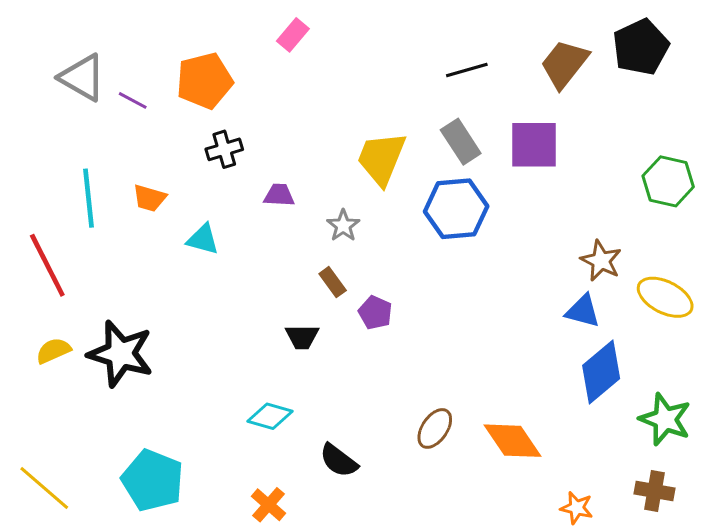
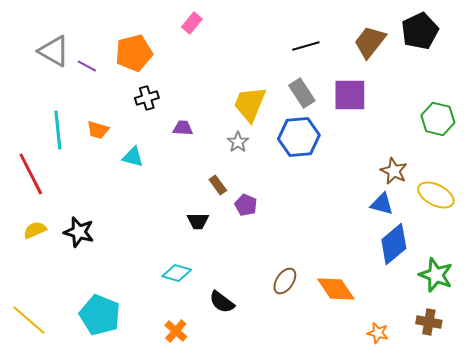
gray star: (343, 226) -> (238, 142), moved
black star: (121, 354) -> (79, 232), size x0.7

